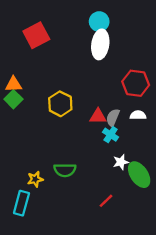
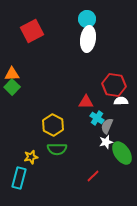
red hexagon: (136, 83) -> (114, 85), moved
yellow hexagon: (60, 104) -> (53, 125), moved
gray semicircle: (113, 118) -> (107, 126), moved

